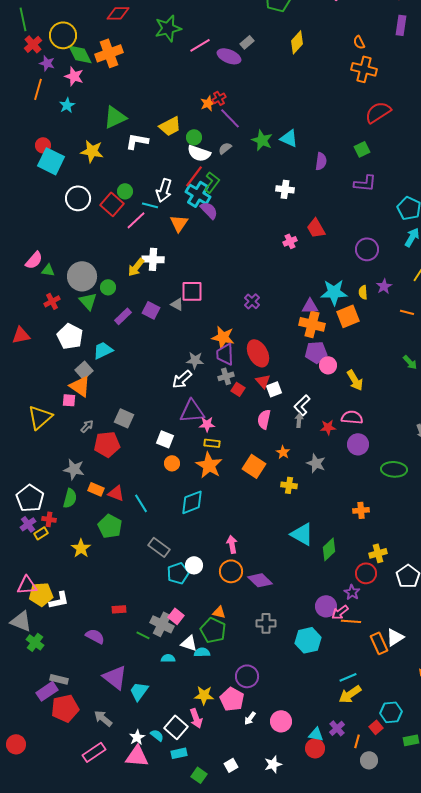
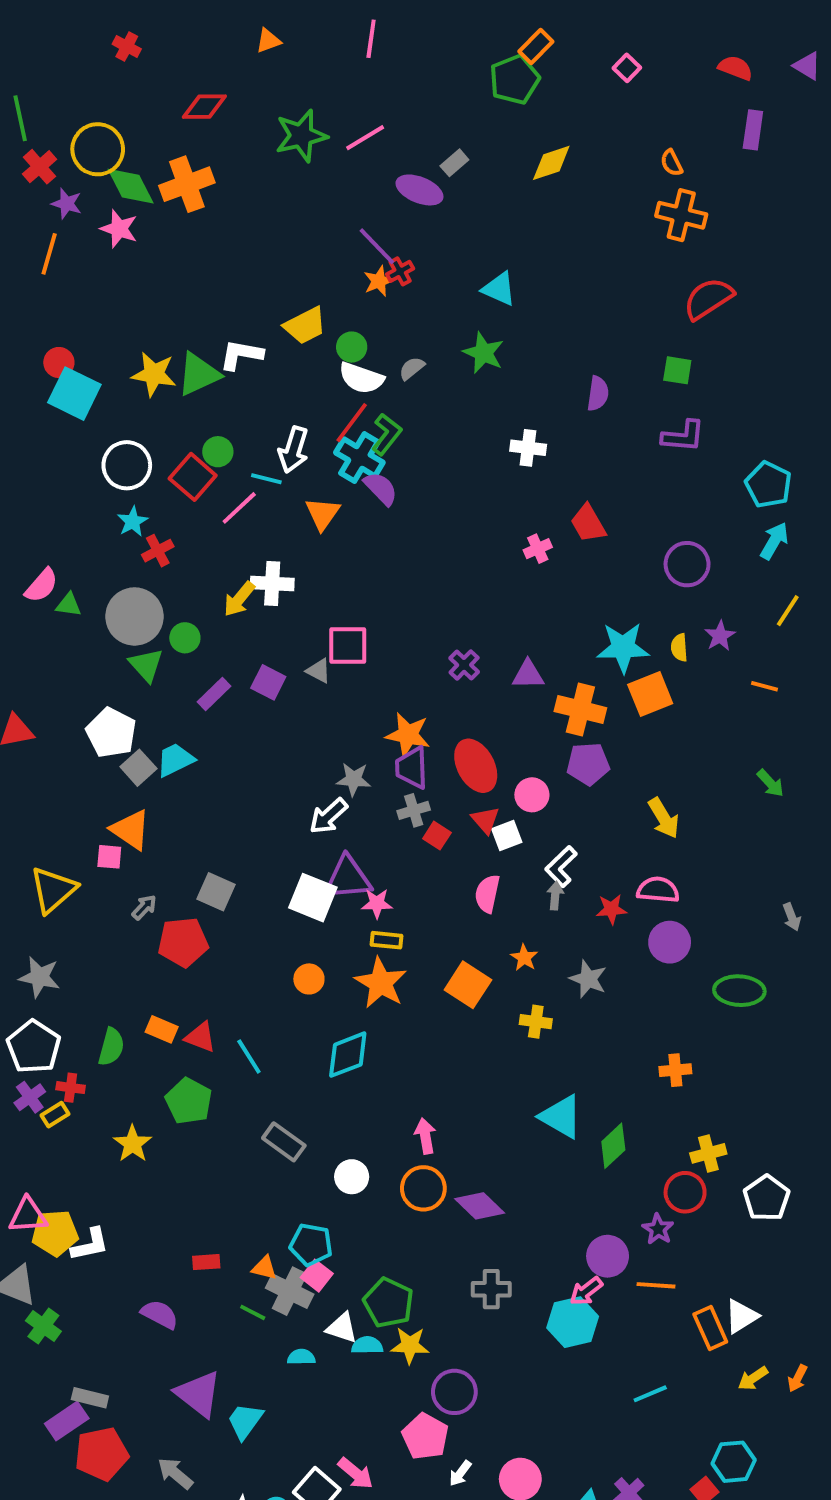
yellow diamond: (297, 42) -> (551, 163), turned 30
pink line: (200, 45) -> (365, 138), moved
cyan star: (67, 105) -> (133, 521), moved
green triangle: (115, 117) -> (198, 374), moved
purple line: (230, 118) -> (377, 246), moved
cyan triangle: (289, 138) -> (499, 289), moved
green square: (362, 149) -> (677, 370), turned 35
red cross: (52, 301) -> (158, 551), moved
purple triangle: (310, 306) -> (528, 675), moved
pink circle: (328, 365) -> (532, 795), moved
gray square: (84, 370) -> (138, 768), moved
white square: (165, 439) -> (313, 898), moved, size x1.4
gray star: (74, 469) -> (40, 977), moved
cyan pentagon: (178, 573) -> (311, 1245), moved, turned 30
orange triangle: (219, 612) -> (264, 1268), moved
pink arrow: (340, 612) -> (586, 1291), moved
yellow arrow: (350, 694) -> (753, 1378), moved, size x0.7
yellow star: (204, 695) -> (410, 1345), moved
pink arrow: (196, 718) -> (356, 1473), turned -30

